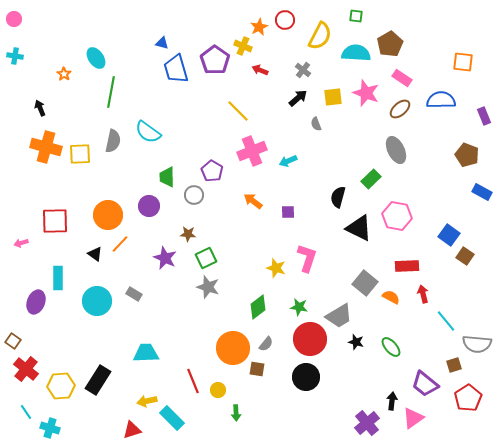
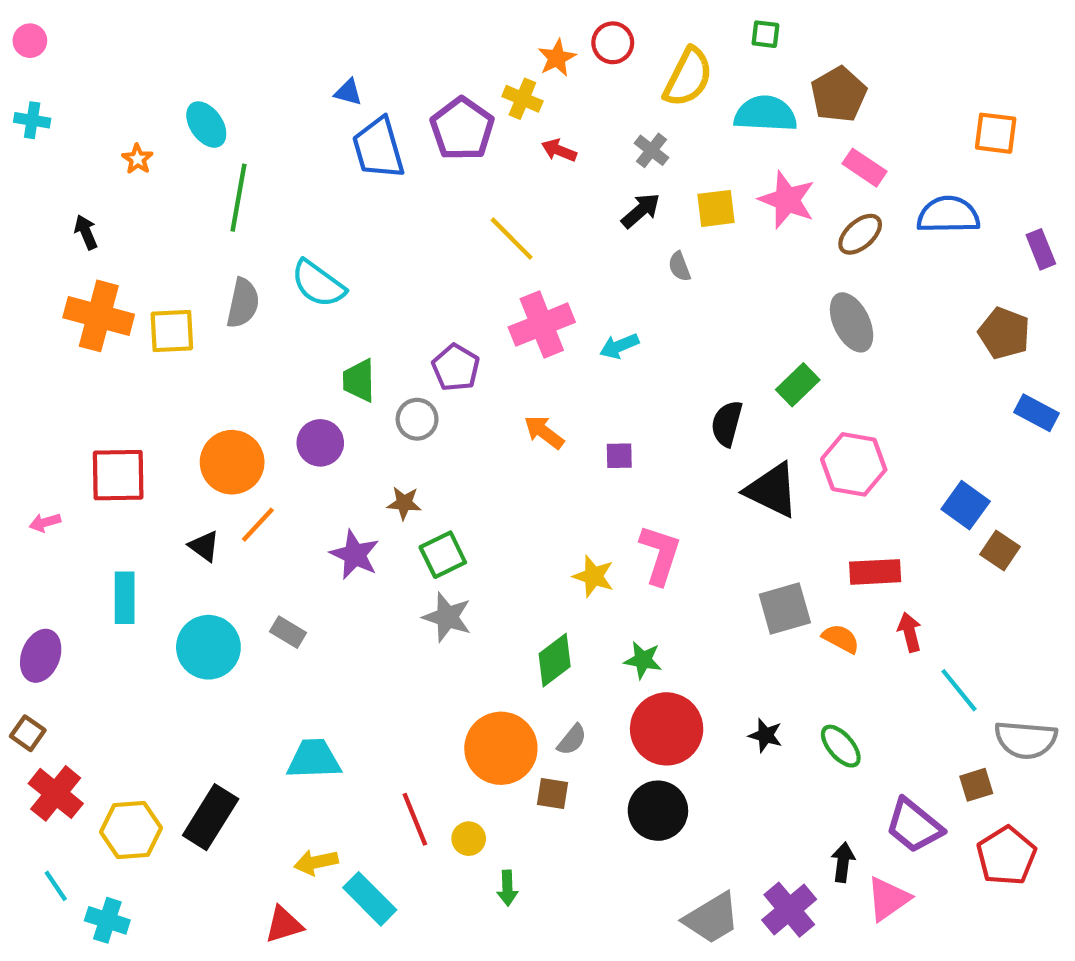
gray square: (365, 283) -> (785, 608), turned 35
purple ellipse: (36, 302) -> (41, 656), moved
gray trapezoid: (339, 316) -> (712, 918), moved

